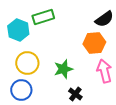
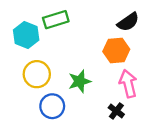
blue circle: (21, 90) -> (52, 106), moved
black cross: (75, 94) -> (116, 111), moved

